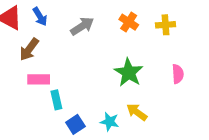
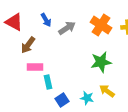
blue arrow: (40, 17) -> (46, 20), moved
orange cross: (129, 22) -> (101, 25), size x1.5
green star: (129, 73) -> (101, 62), turned 30

